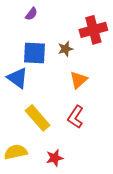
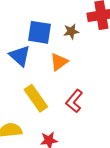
orange triangle: (79, 80) -> (59, 62), moved

